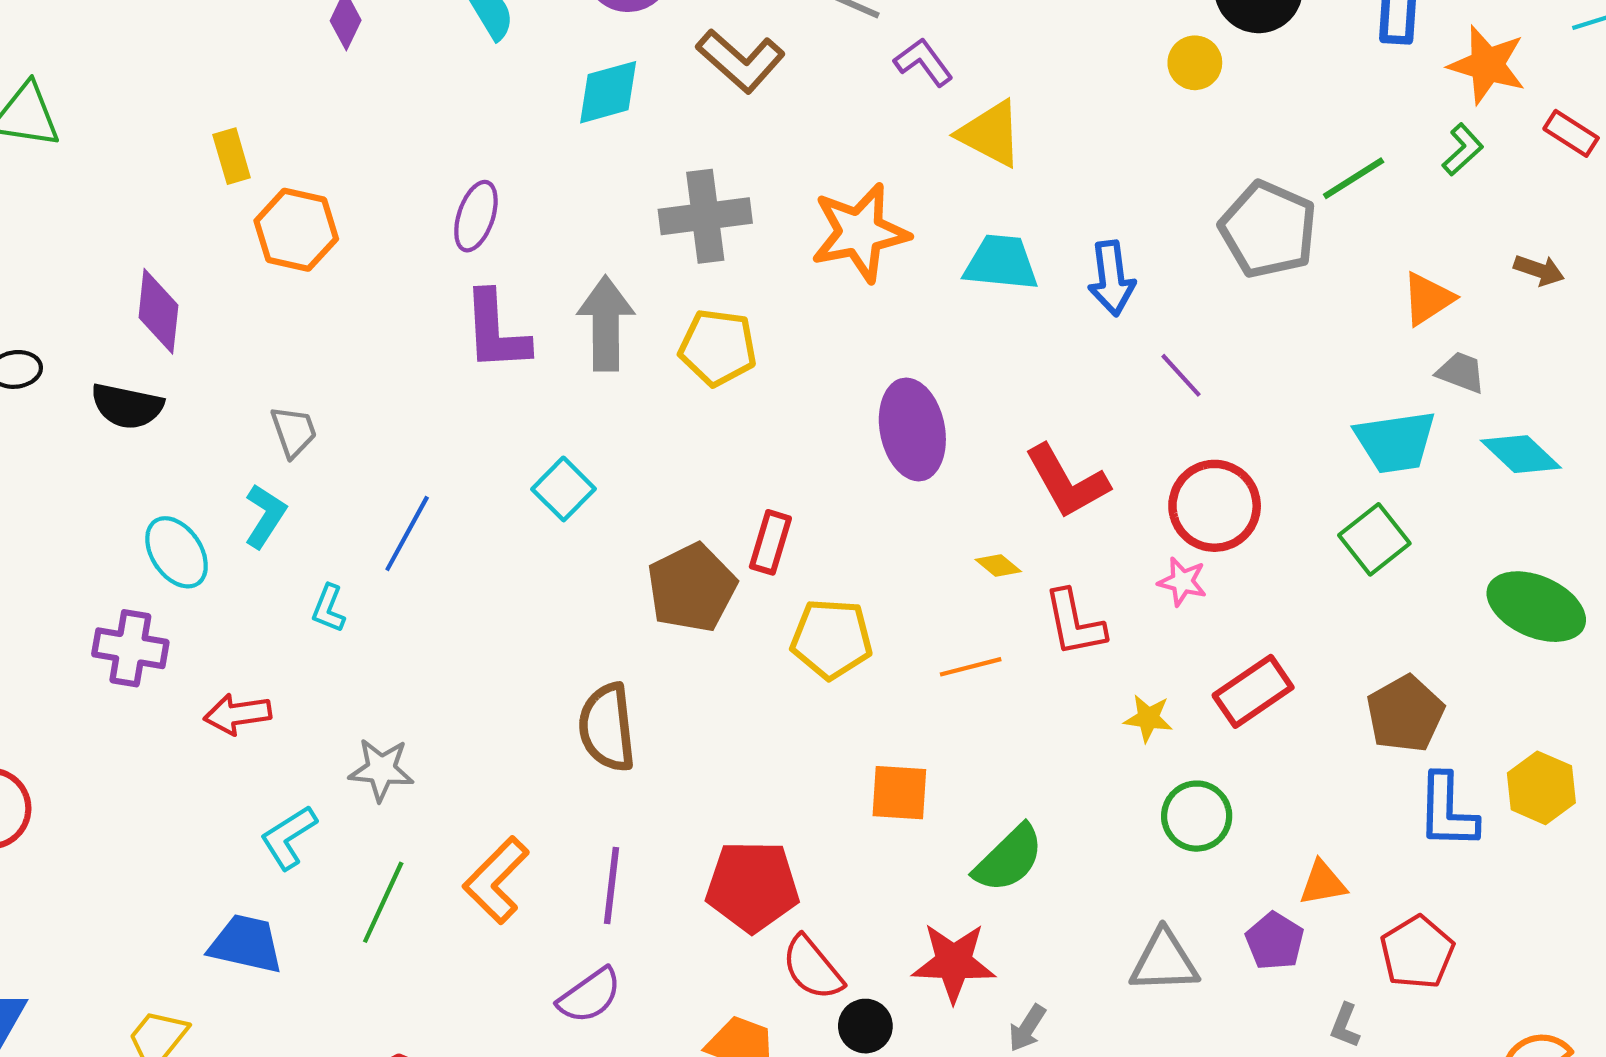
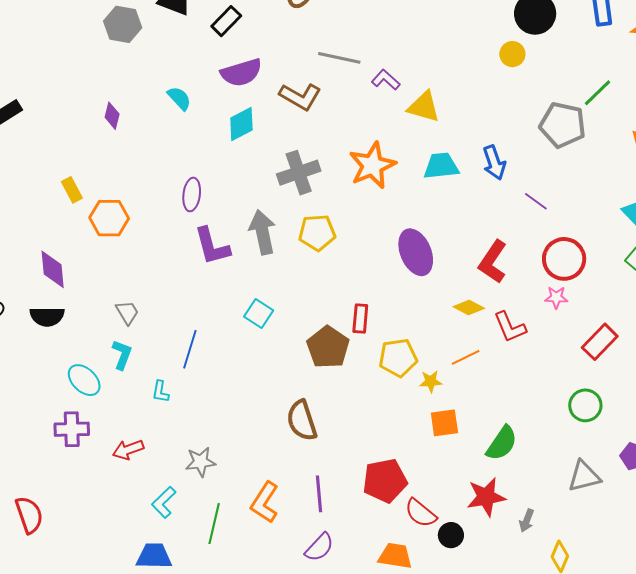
red L-shape: (1067, 482) -> (493, 262), turned 75
yellow diamond: (998, 565) -> (469, 307), size x1.4
yellow star: (1148, 718) -> (431, 381), moved

